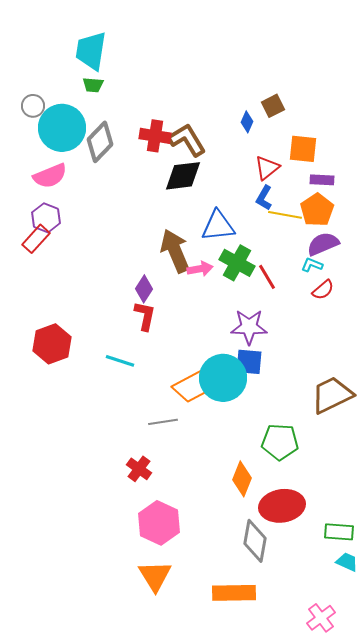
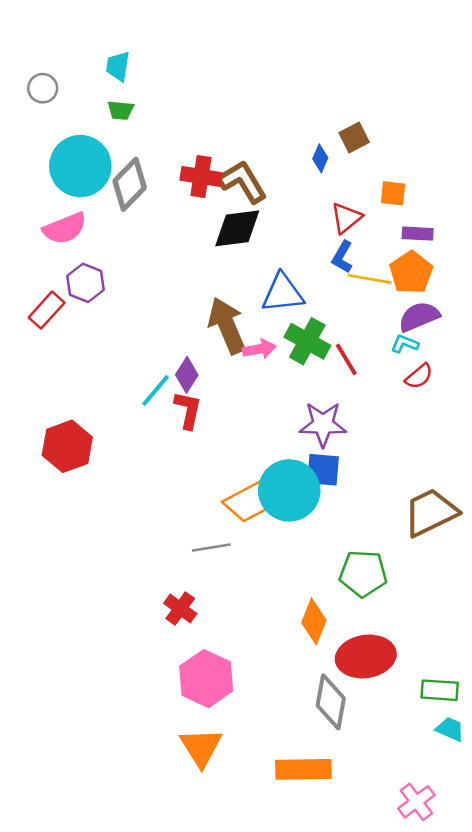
cyan trapezoid: (91, 51) -> (118, 66), size x0.6
gray circle: (33, 106) -> (43, 88), moved
orange square: (303, 149) -> (393, 193), size x0.7
purple hexagon: (46, 218) -> (86, 283), moved
cyan line: (120, 361) -> (156, 391), moved, turned -68

